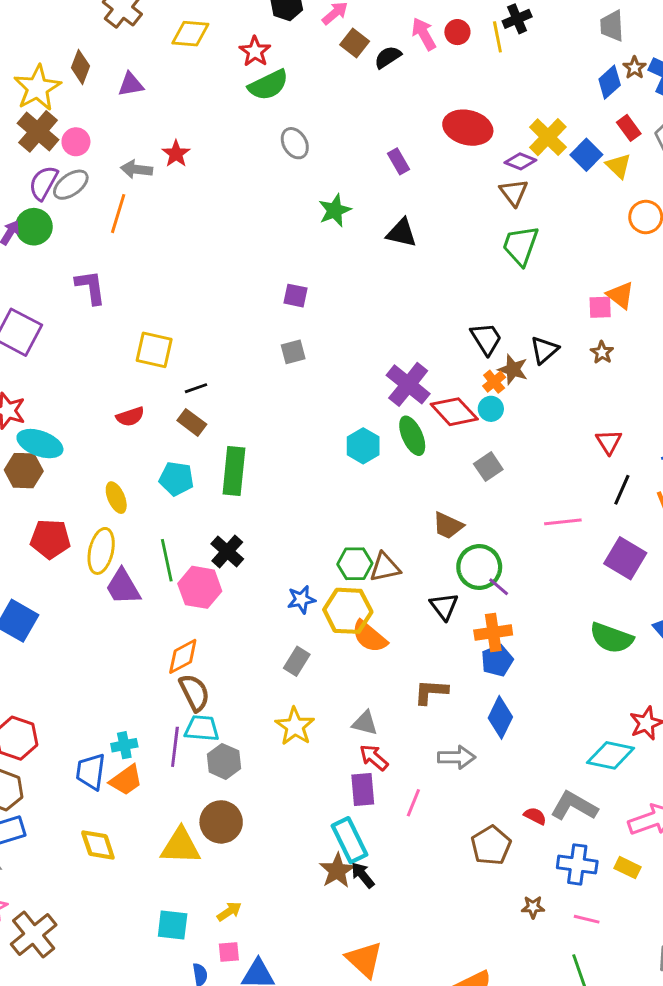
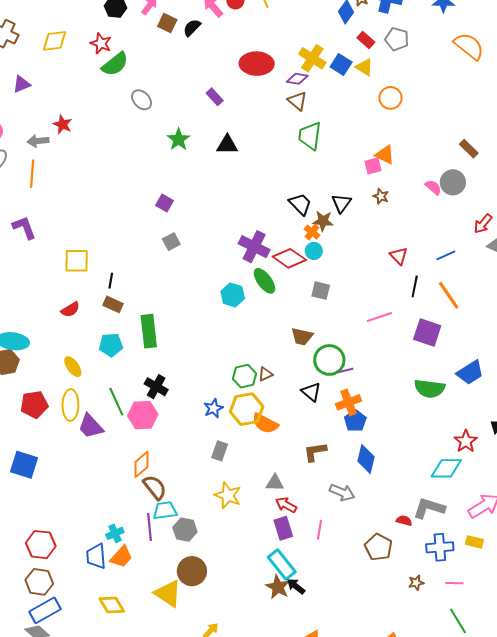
purple square: (295, 296) -> (165, 203), turned 30
black line: (196, 388) -> (111, 281), turned -49
gray square: (488, 467) -> (321, 291), turned -30
brown triangle: (385, 567) -> (265, 374), size x0.7
purple line: (499, 587) -> (345, 371), turned -42
gray arrow: (457, 757) -> (342, 492), turned 35
yellow triangle: (181, 846) -> (168, 594), turned 44

